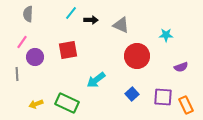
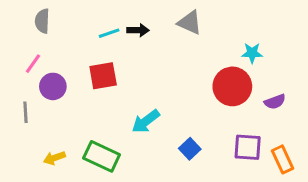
cyan line: (71, 13) -> (109, 33), moved, turned 32
gray triangle: (121, 25) -> (190, 23), moved
red circle: (137, 56) -> (232, 86), moved
blue square: (132, 94) -> (190, 149), moved

